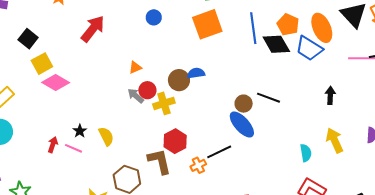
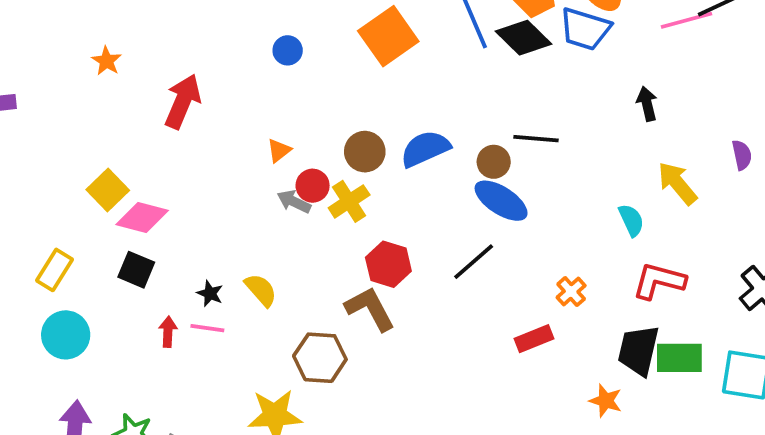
black square: (28, 39) -> (136, 270), moved
blue semicircle: (196, 73) -> (425, 149), moved, size x1.5
orange cross: (198, 165) -> (571, 292), moved

